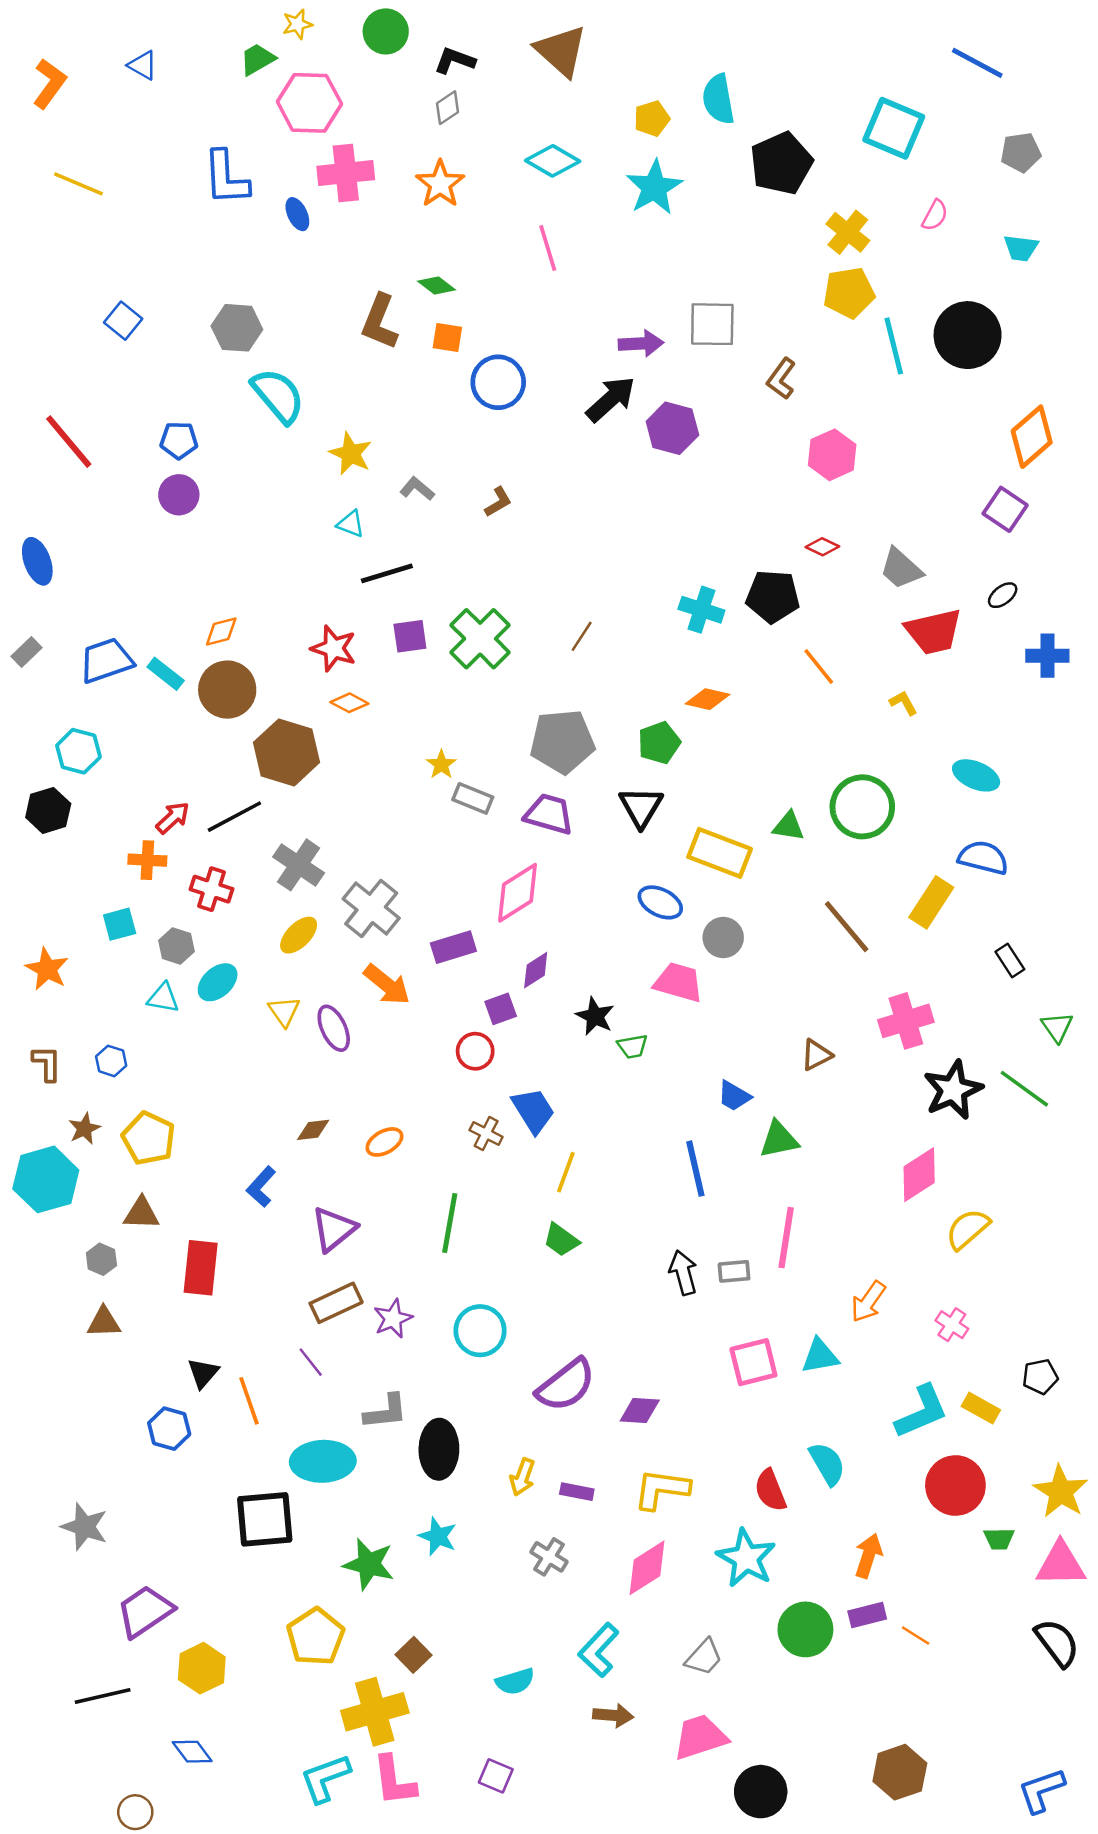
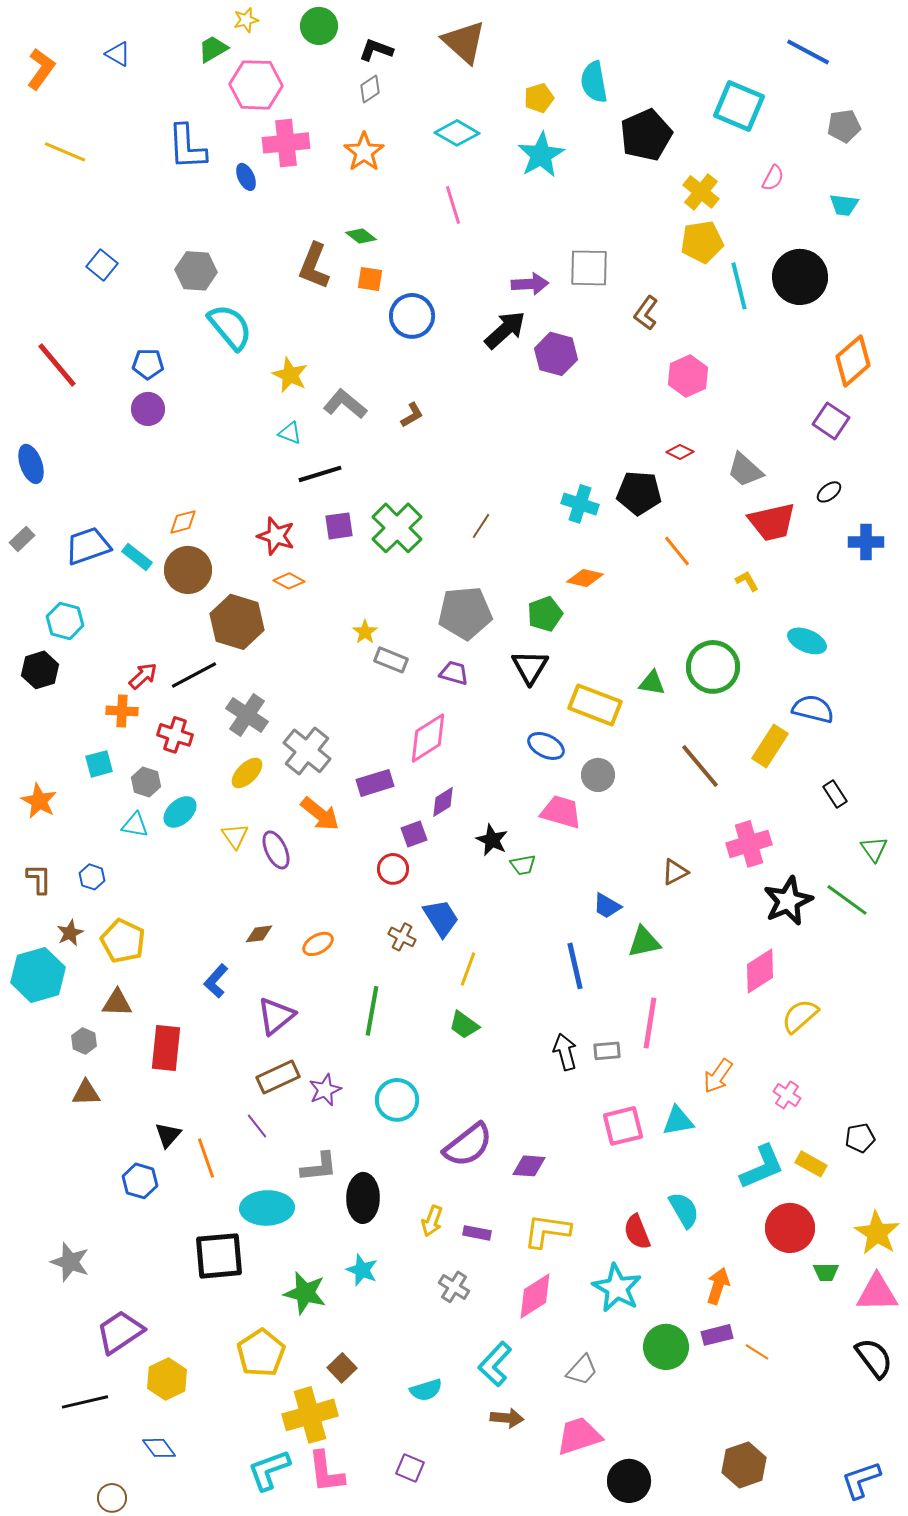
gray L-shape: (417, 489) -> (345, 404), size x1.5
purple trapezoid: (549, 814) -> (454, 673), size x0.7

